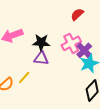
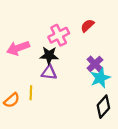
pink cross: (71, 43) -> (59, 35), moved
yellow line: (24, 77) -> (31, 93), turned -40

